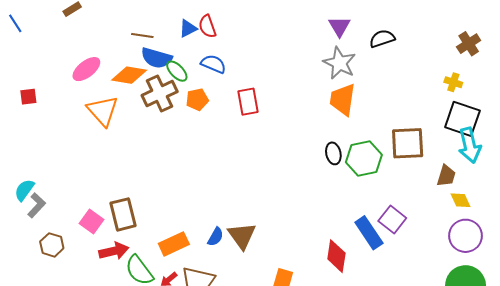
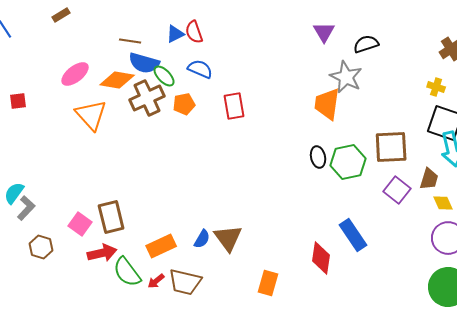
gray star: (339, 63) -> (346, 77), moved
purple square: (392, 220) -> (397, 190), moved

